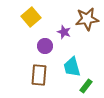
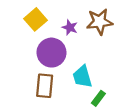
purple star: (64, 32) -> (70, 27), moved
purple circle: (45, 46) -> (51, 53), size x1.6

